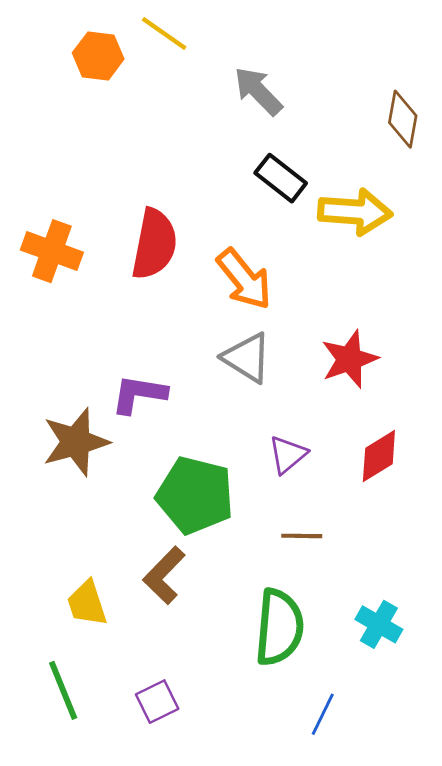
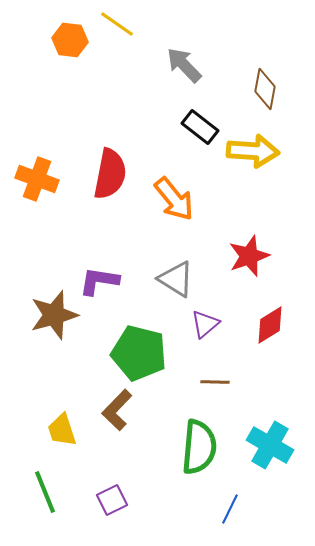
brown diamond: (403, 119) -> (265, 89), moved
gray triangle: (247, 358) -> (176, 279), moved
cyan cross: (379, 624) -> (270, 445), size x1.4

